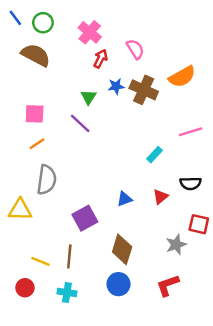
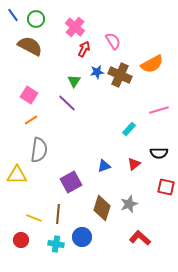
pink square: (35, 114) -> (29, 95), turned 30
gray star: (176, 245) -> (129, 204), moved
blue circle: (118, 284) -> (82, 237), moved
red L-shape: (168, 285) -> (140, 238), turned 60

